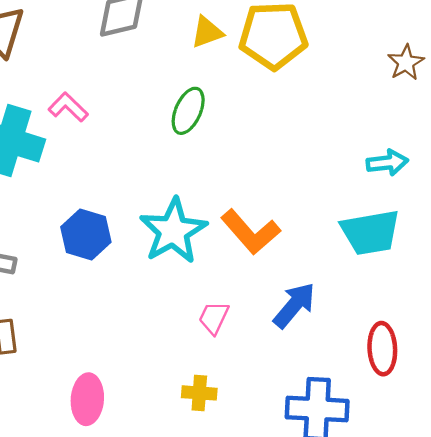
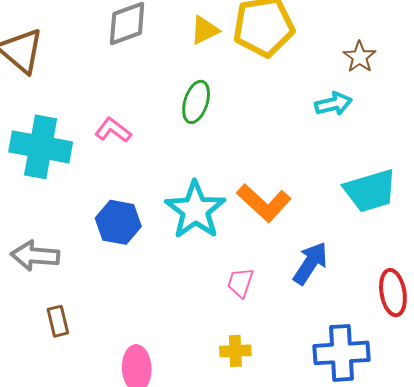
brown star: (406, 63) -> (360, 57), moved
pink L-shape: (68, 107) -> (113, 130), moved
cyan arrow: (387, 163) -> (333, 104), moved

